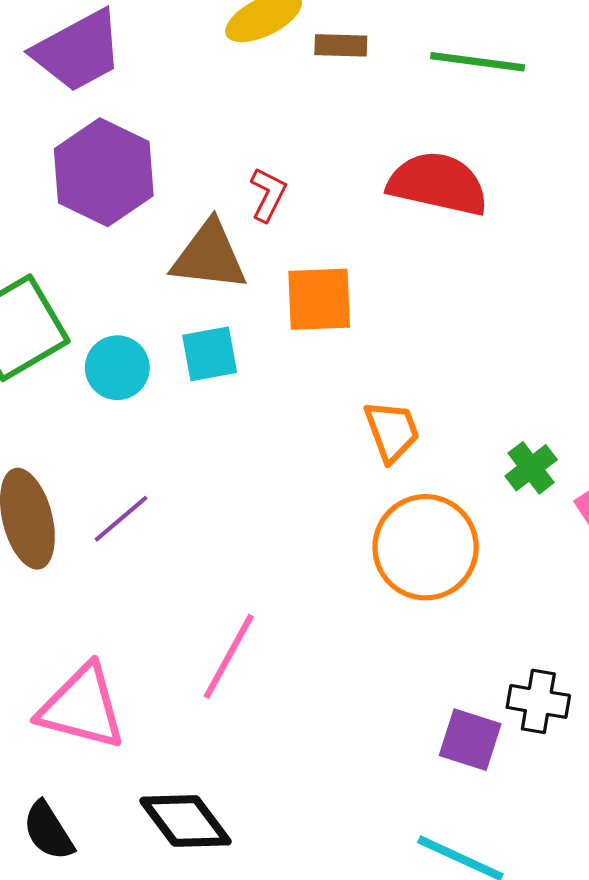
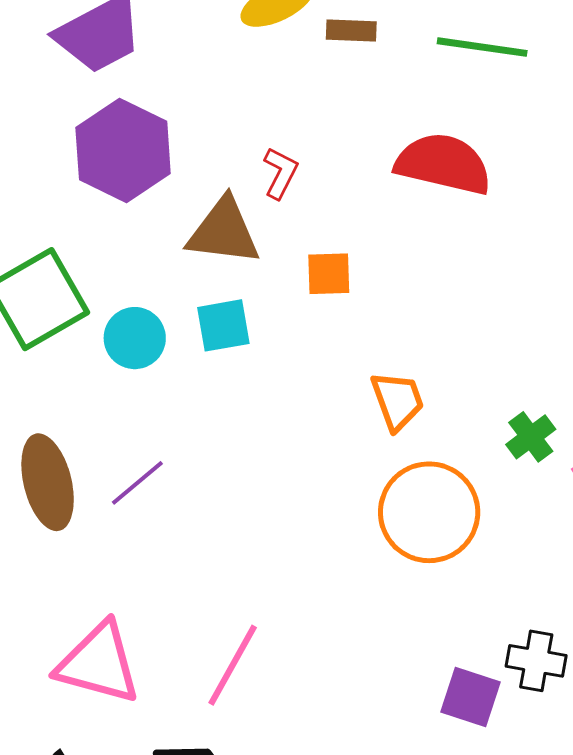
orange square: (319, 299) -> (329, 274), size x0.7
pink line: (229, 656) -> (233, 665), moved

